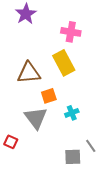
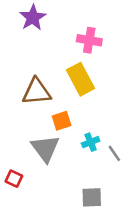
gray line: (91, 146) -> (114, 153), moved

